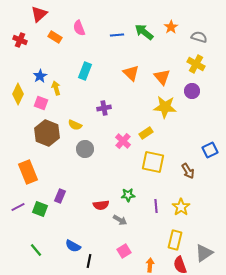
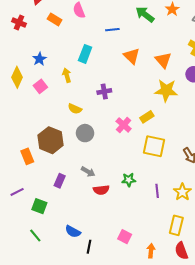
blue line: (117, 35) -> (112, 30), moved
yellow arrow: (56, 88) -> (67, 75), moved
pink square: (41, 103) -> (40, 86), turned 32
brown hexagon: (47, 133) -> (51, 140), moved
orange rectangle: (28, 172) -> (27, 156), size x0.7
green square: (40, 209) -> (39, 206), moved
gray arrow: (120, 220) -> (88, 172), moved
pink square: (124, 251) -> (125, 237), turned -32

